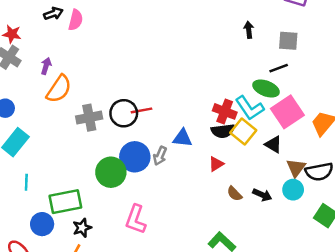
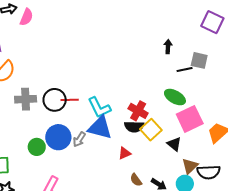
black line: (279, 68) -> (185, 70), moved
cyan L-shape: (250, 108) -> (99, 108), moved
blue triangle: (183, 138) -> (100, 128), size x1.5
green circle: (111, 172) -> (37, 147), size x0.7

